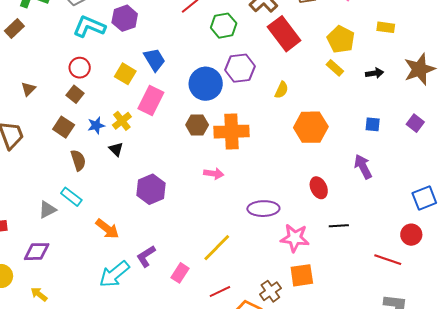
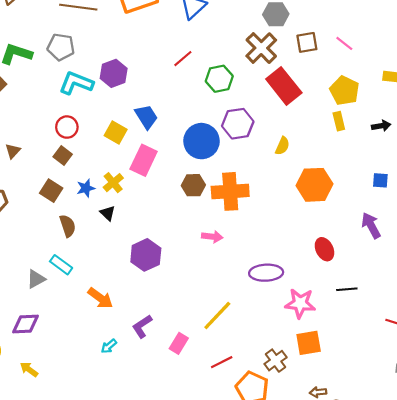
yellow rectangle: (335, 68) -> (339, 121), turned 36
cyan arrow: (114, 274) -> (109, 346), size x0.5

